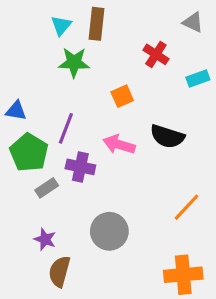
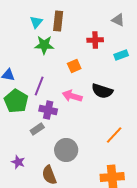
red cross: (156, 54) -> (95, 40), turned -35
gray rectangle: (47, 188) -> (37, 129), moved
purple star: (45, 239) -> (18, 162), moved
brown semicircle: (60, 271) -> (49, 175), moved, turned -36

